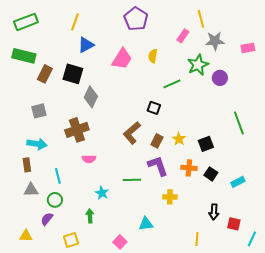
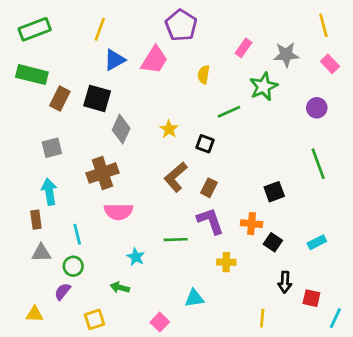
yellow line: (201, 19) -> (323, 25), moved
pink rectangle: (248, 48) -> (330, 64), turned 56
pink trapezoid: (122, 59) -> (154, 60), moved
purple circle: (220, 78) -> (317, 108), moved
yellow star: (179, 139) -> (169, 129), moved
cyan arrow: (37, 144) -> (49, 192), turned -108
pink semicircle: (89, 159) -> (118, 212), size x1.5
black square: (211, 174) -> (273, 242), moved
green arrow: (90, 216) -> (120, 287), turned -72

